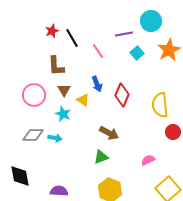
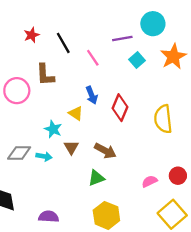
red star: (52, 31) -> (32, 35), moved
brown triangle: (64, 90) -> (71, 147), moved
pink circle: (34, 95) -> (17, 91), moved
red circle: (173, 132) -> (178, 176), moved

